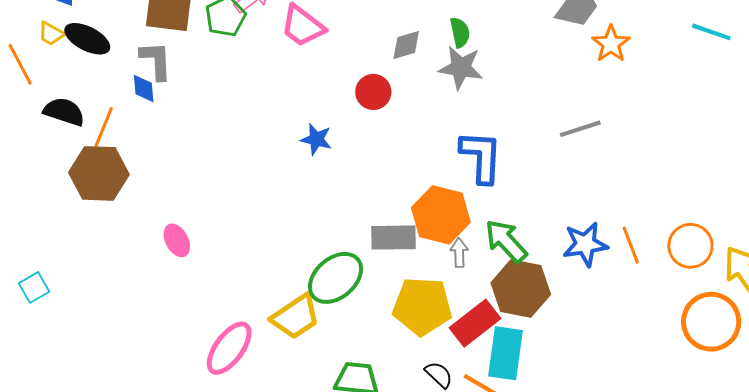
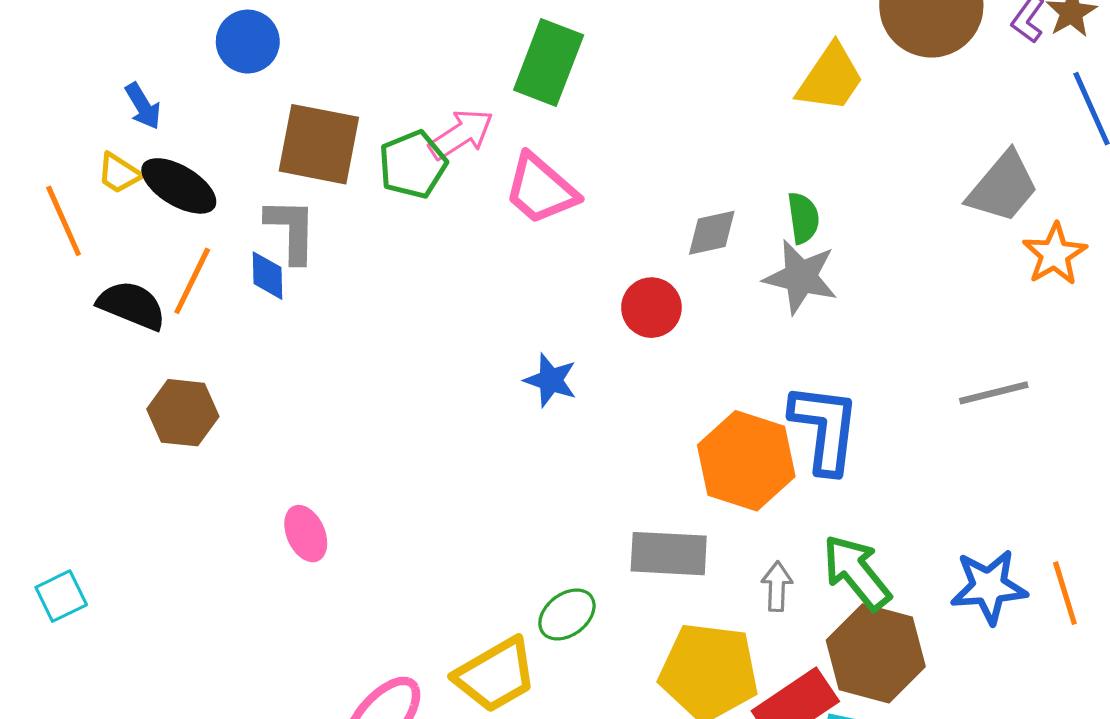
orange line: (104, 127) -> (192, 281), moved
brown hexagon: (99, 173) -> (183, 413), size x0.7
orange hexagon: (441, 215) -> (746, 461), moved
green ellipse: (336, 278) -> (567, 615), size x0.6

